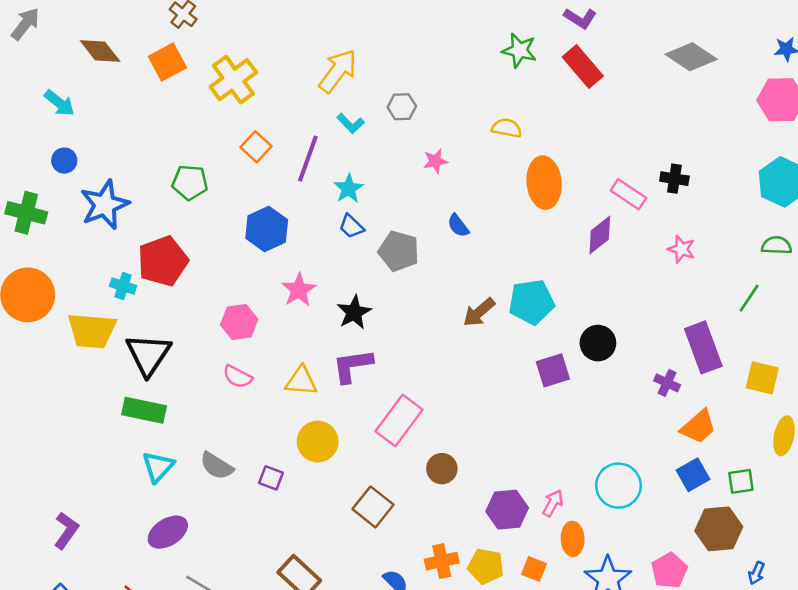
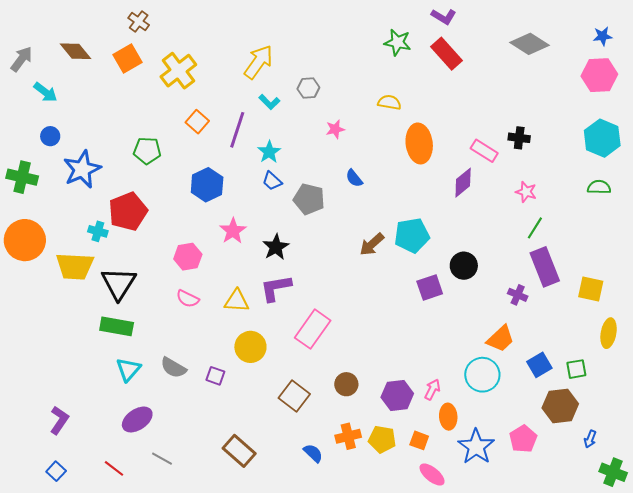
gray arrow: (25, 24) -> (21, 59), moved
green line: (749, 298) -> (535, 228), moved
orange trapezoid: (698, 427) -> (501, 339), moved
brown circle: (442, 469) -> (346, 384), moved

